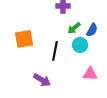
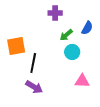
blue semicircle: (92, 30) -> (87, 28), moved
black line: (55, 51) -> (33, 63), moved

